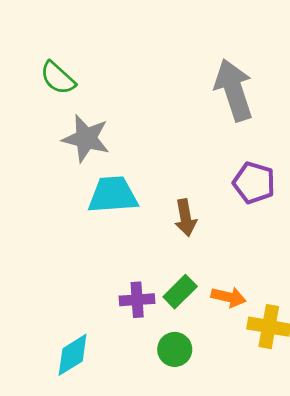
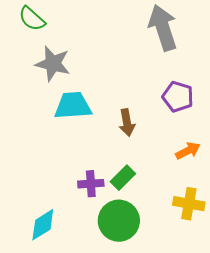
orange arrow: (228, 297) -> (188, 151), moved, turned -40
green circle: (175, 349) -> (119, 221), size x1.6

